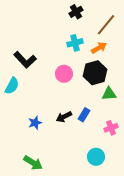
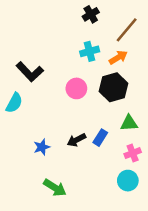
green triangle: (109, 94) -> (129, 123), moved
cyan circle: (96, 157) -> (128, 181), moved
green arrow: (33, 163) -> (55, 188), moved

